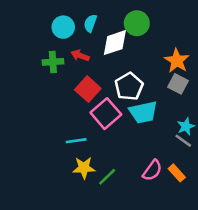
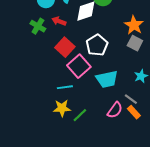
green cross: (53, 62) -> (38, 26), turned 35
cyan trapezoid: (143, 112) -> (107, 79), moved
cyan line: (76, 141) -> (65, 87), moved
gray line: (183, 141) -> (131, 99), moved

